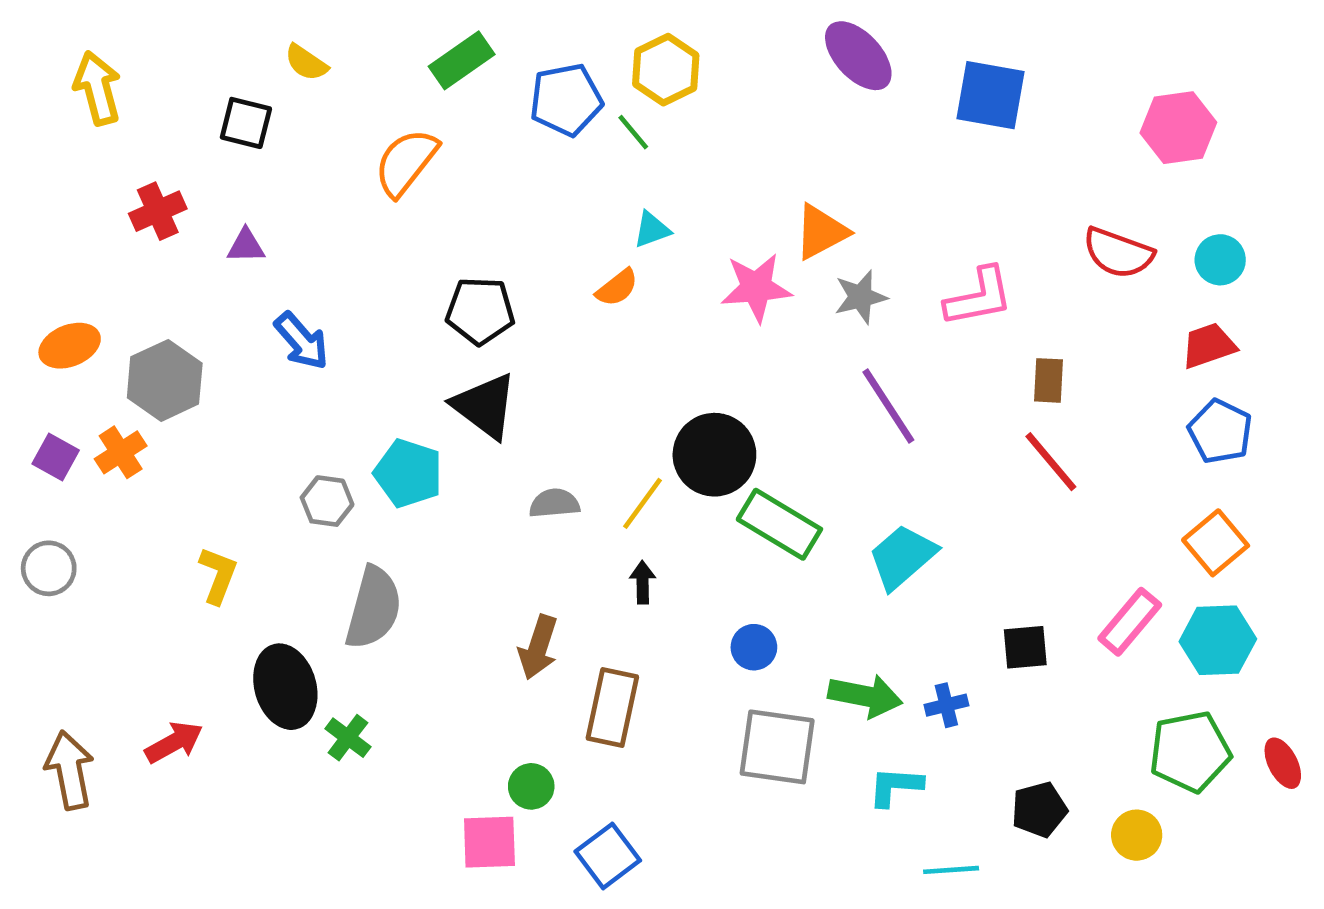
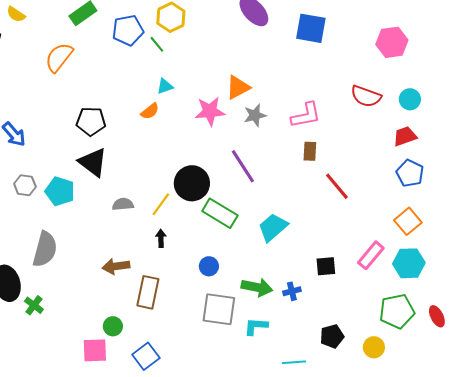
brown rectangle: (1049, 380) -> (310, 151), moved
purple line: (888, 406) -> (243, 166), moved
gray hexagon: (327, 501) -> (25, 185), moved
brown arrow: (538, 647) -> (116, 266), turned 64
cyan L-shape: (895, 786) -> (256, 326), moved

